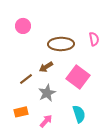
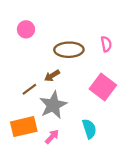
pink square: (78, 77) -> (103, 87), moved
gray star: (47, 93) -> (53, 105), size x1.4
orange rectangle: (21, 112) -> (24, 127), size x1.6

